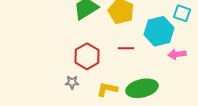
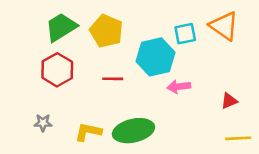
cyan square: (182, 13) -> (185, 34), turned -30
red hexagon: (87, 56) -> (57, 70), moved

